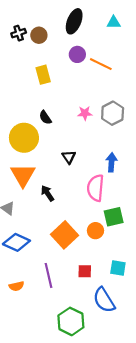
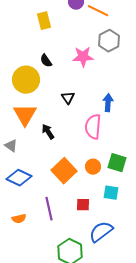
pink star: (85, 113) -> (83, 57), size x1.5
gray hexagon: (113, 113) -> (109, 41), moved
green square: (114, 217) -> (117, 163), moved, turned 30
cyan square: (118, 268) -> (111, 193), moved
blue semicircle: (104, 300) -> (101, 232), turned 85

